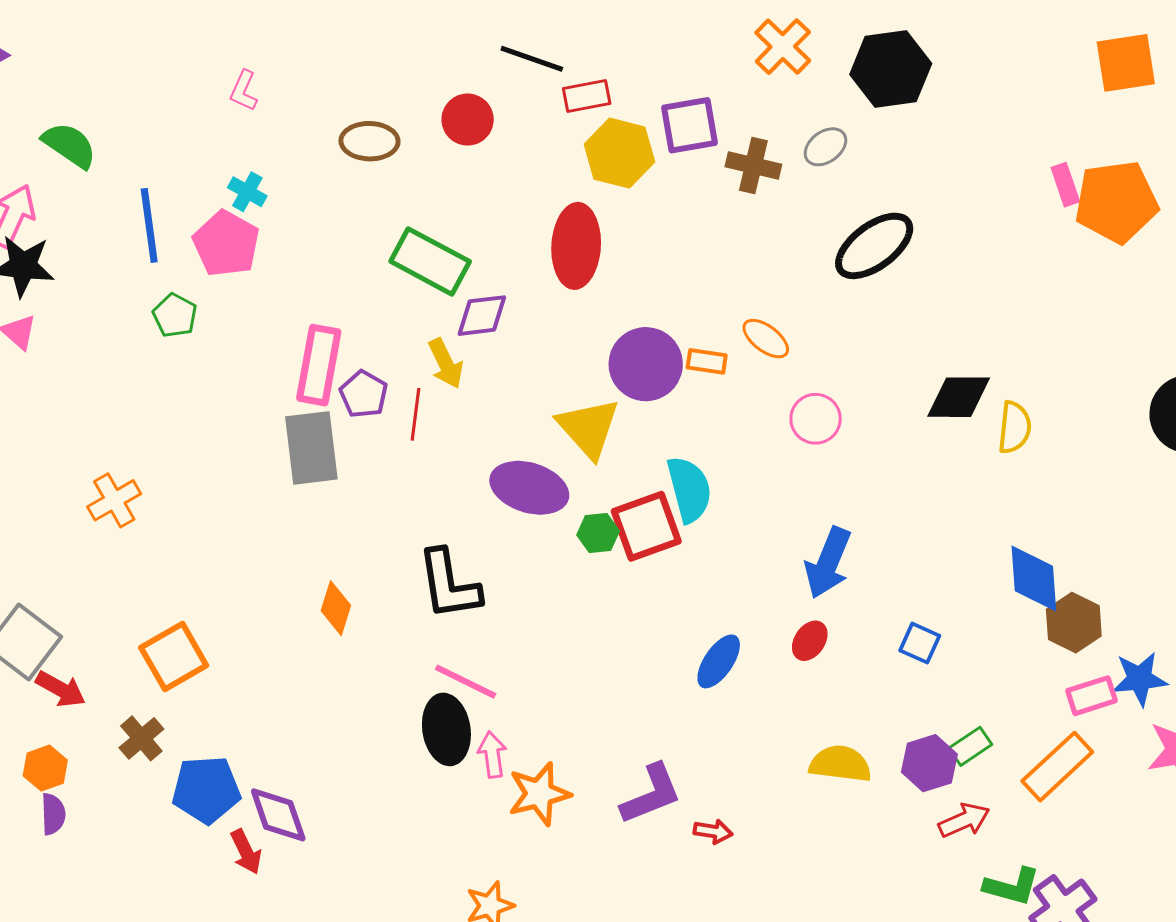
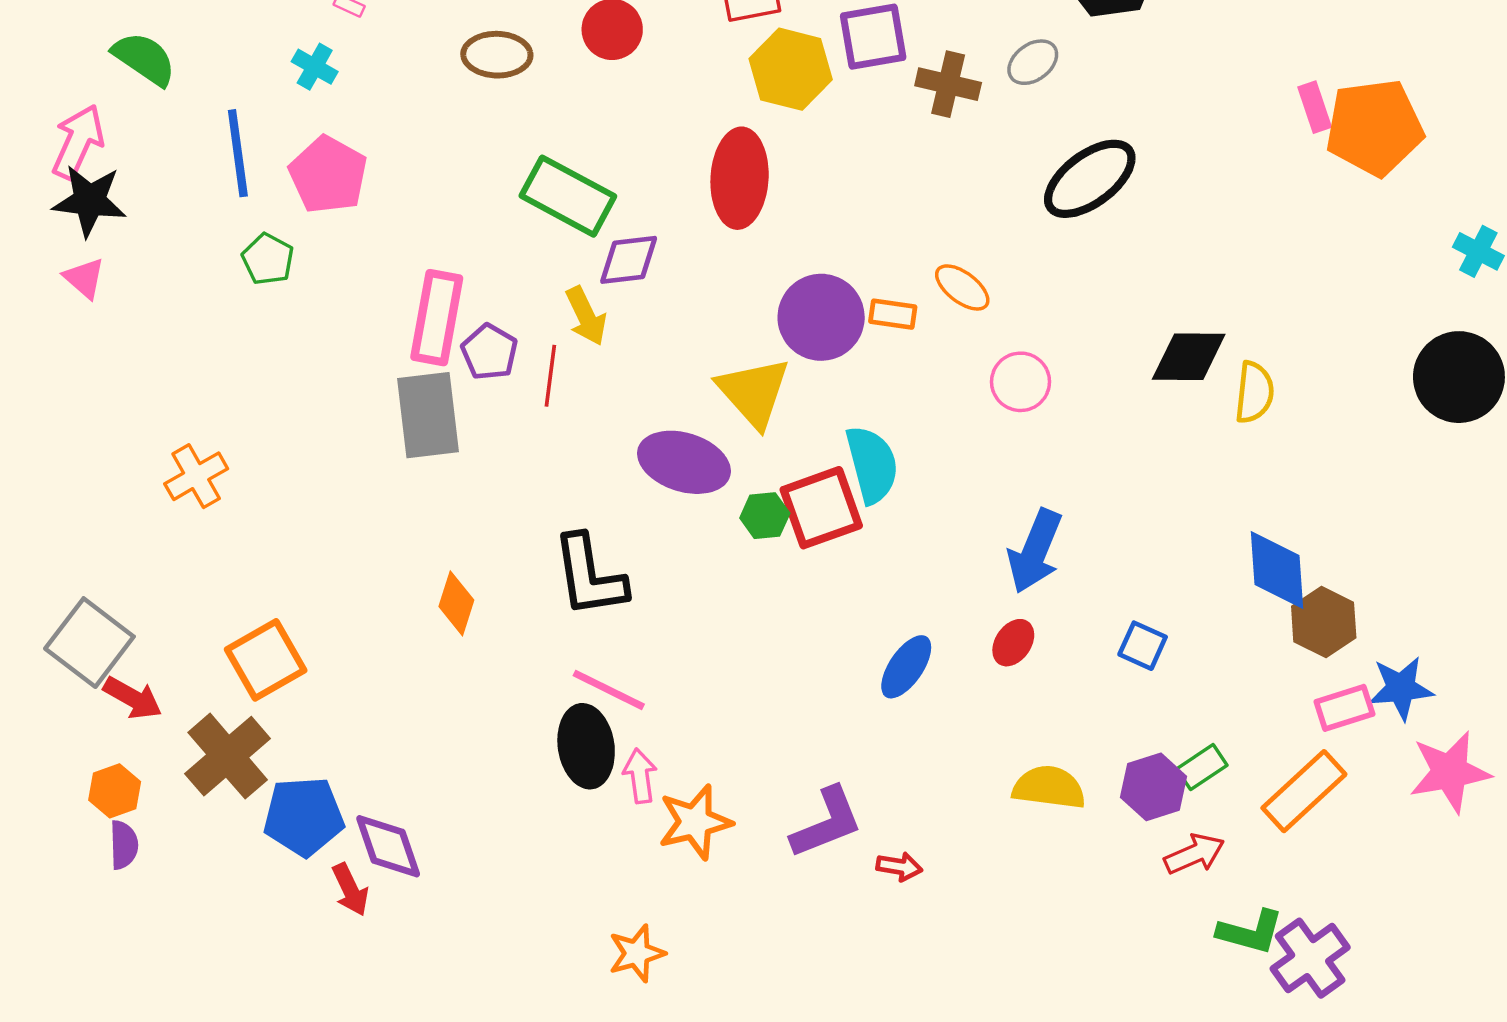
cyan cross: (247, 192) -> (315, 67), moved
brown cross: (141, 738) -> (228, 756), size x1.6

